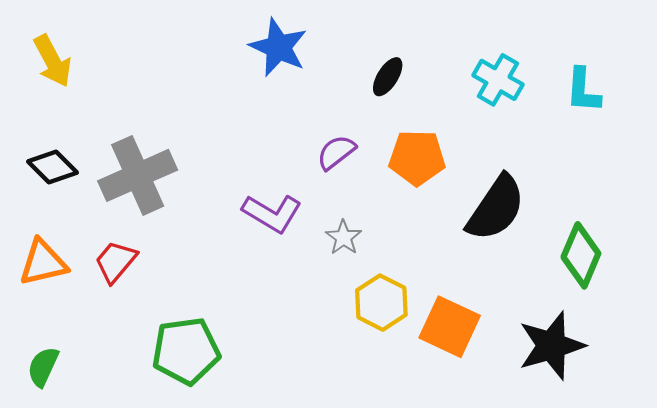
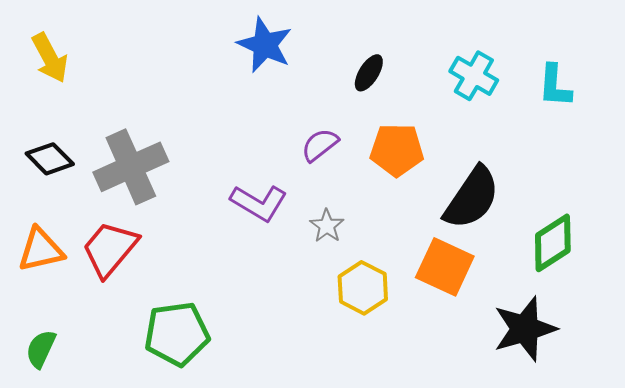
green diamond: (581, 255) -> (553, 243), turned 34
red trapezoid: (116, 262) -> (110, 249), size x1.4
orange square: (450, 327) -> (445, 267), moved

